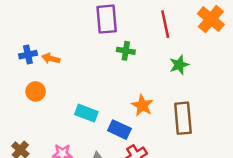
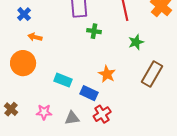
blue cross: (28, 55) -> (24, 14), moved, turned -32
orange circle: (36, 91) -> (23, 63), size x1.6
brown rectangle: (183, 118) -> (152, 74), moved, turned 35

